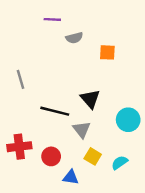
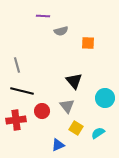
black line: (55, 111) -> (22, 91), moved
red circle: (51, 156) -> (42, 111), moved
blue triangle: (71, 177) -> (58, 145), turned -32

